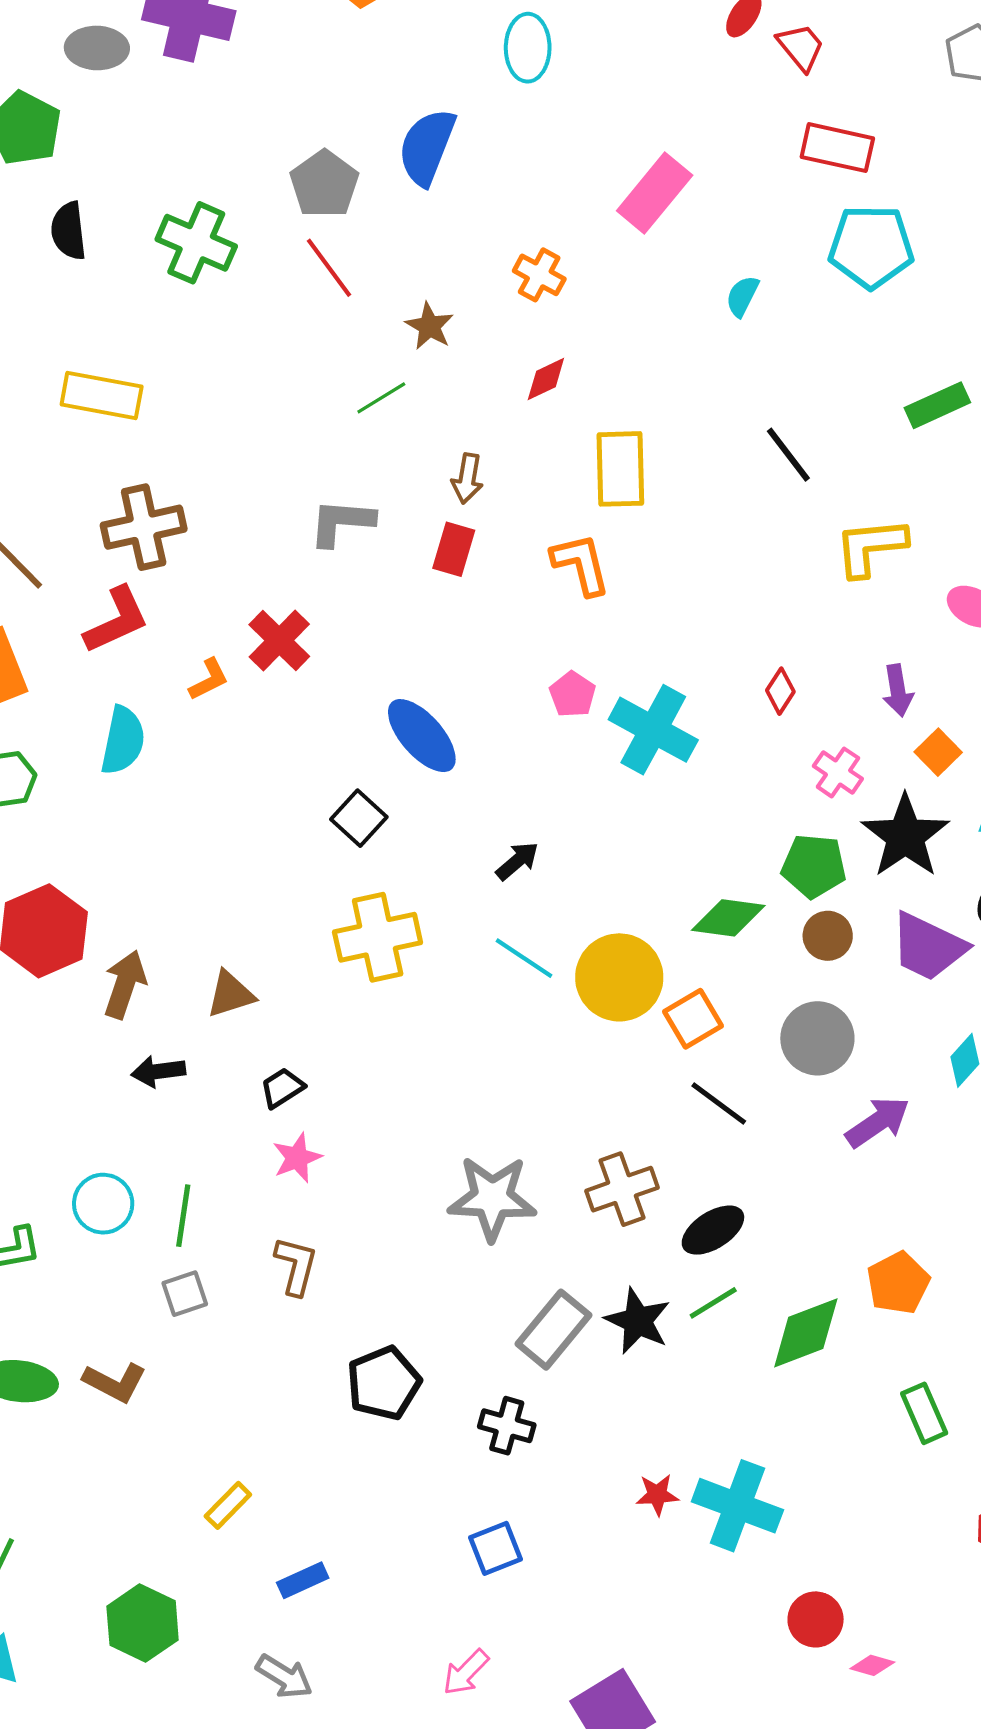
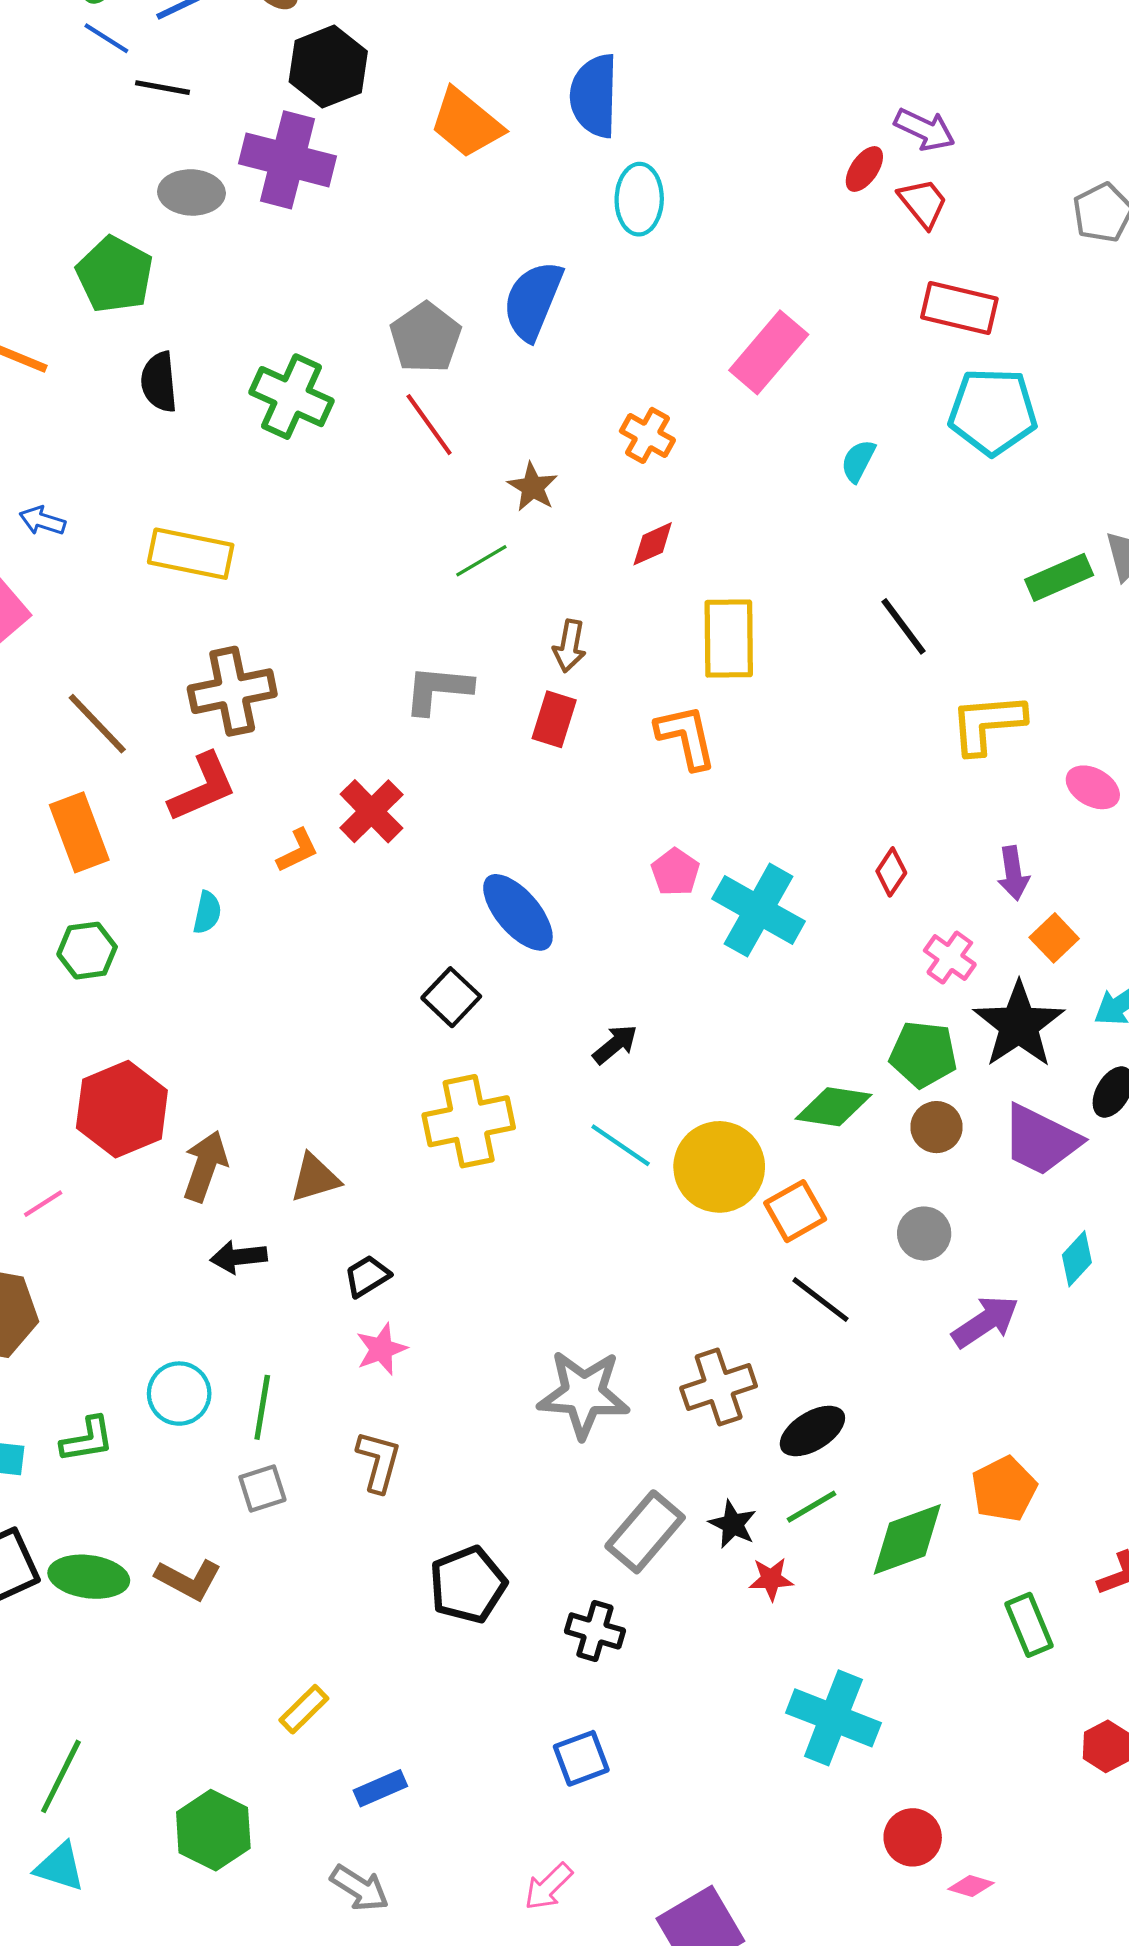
cyan semicircle: (123, 740) -> (207, 913), size x0.6
gray circle: (817, 1038) -> (924, 1234), size x0.7
black star: (638, 1321) -> (733, 1524), size x0.7
red star: (657, 1495) -> (771, 1579), moved

